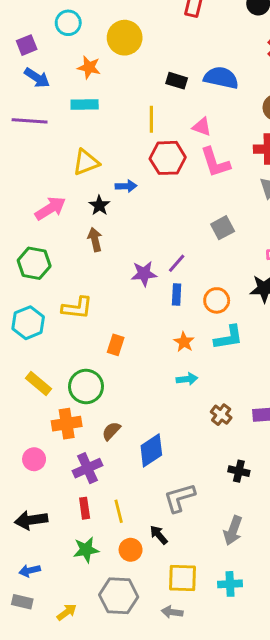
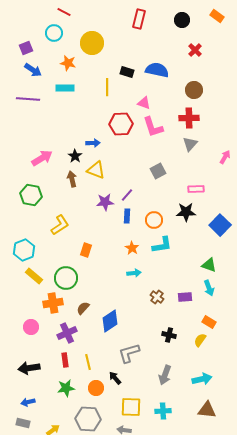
yellow line: (151, 119) -> (107, 87), moved
yellow triangle: (86, 162) -> (96, 170), moved, turned 42
yellow L-shape: (77, 308) -> (60, 225), turned -40
cyan hexagon: (28, 323) -> (24, 250), moved

